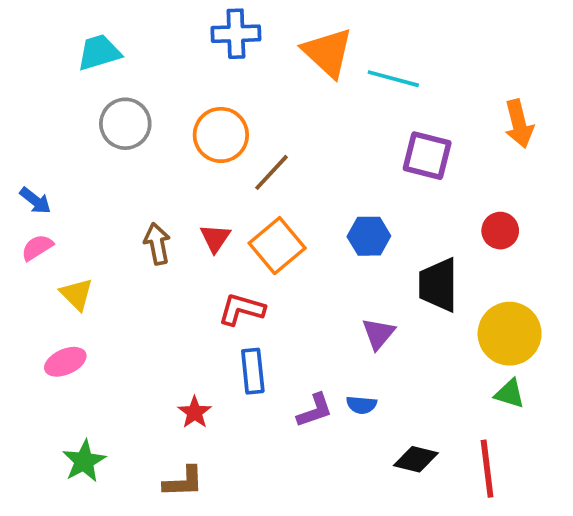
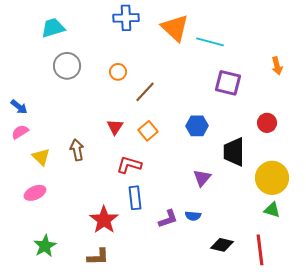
orange arrow: (519, 124) -> (277, 66), size x0.7
orange circle: (221, 135) -> (118, 72), size x0.6
brown arrow: (157, 244) -> (77, 150), moved
orange square: (277, 246) -> (148, 131), size x0.7
red star: (195, 412) -> (104, 220), size x1.6

